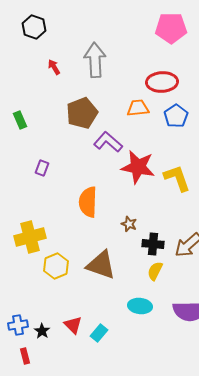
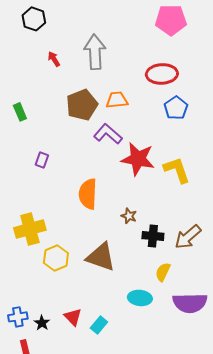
orange trapezoid: (138, 108) -> (117, 100), moved
yellow semicircle: (155, 271) -> (163, 272), moved

